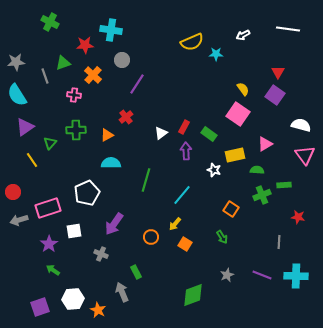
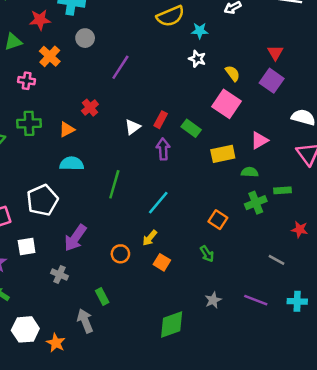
purple line: (137, 84) -> (120, 67), moved
white star: (214, 170) -> (197, 59), moved
gray line: (279, 242) -> (276, 260), turned -64
cyan cross: (296, 276) -> (297, 301), size x0.7

